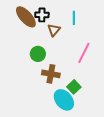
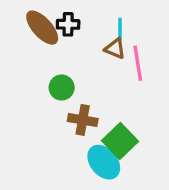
brown triangle: (54, 30) -> (115, 49), moved, turned -48
pink line: (84, 53) -> (138, 63), moved, turned -35
green square: (74, 87) -> (120, 141), size x1.5

